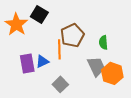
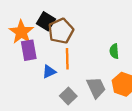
brown pentagon: (72, 35) -> (61, 31), moved
purple rectangle: (27, 63) -> (29, 50), moved
gray trapezoid: (96, 66) -> (96, 88), moved

